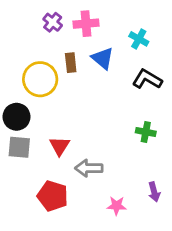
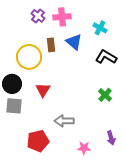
green cross: (146, 132) -> (105, 95), turned 32
red triangle: (60, 146) -> (43, 90), moved
red pentagon: (53, 196) -> (38, 141), turned -30

